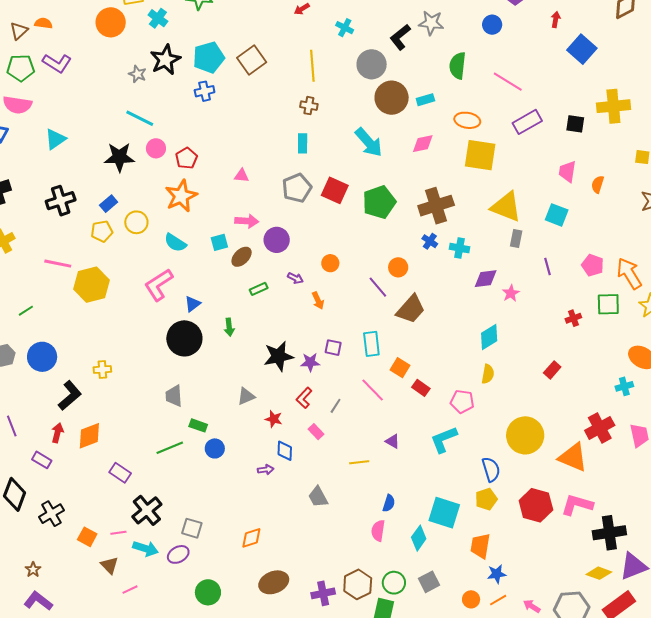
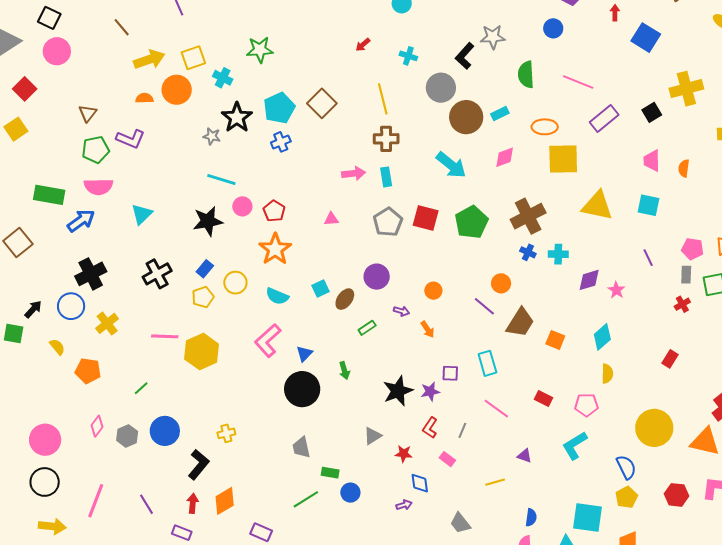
orange semicircle: (43, 23) -> (144, 98), moved
brown cross: (309, 106) -> (386, 139), size x1.4
black square: (575, 124) -> (652, 112), turned -30
pink arrow: (247, 221) -> (354, 173), moved
gray rectangle: (516, 238) -> (686, 275), moved
orange square: (400, 368) -> (555, 340), moved
red hexagon: (536, 505) -> (677, 495), size x0.7

